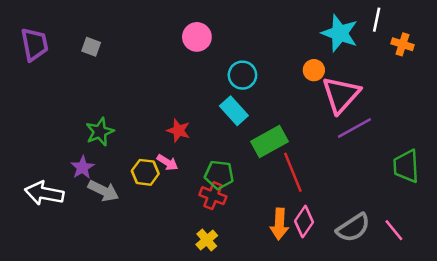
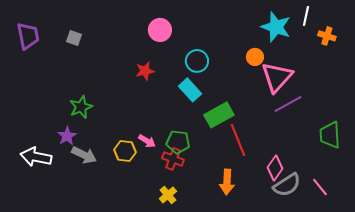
red star: (178, 130) -> (145, 71), moved, turned -30
pink arrow: (167, 162) -> (147, 141), moved
yellow hexagon: (145, 172) -> (125, 151), moved
pink diamond: (304, 222) -> (275, 168), moved

